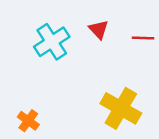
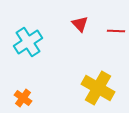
cyan cross: (52, 42) -> (28, 42), moved

